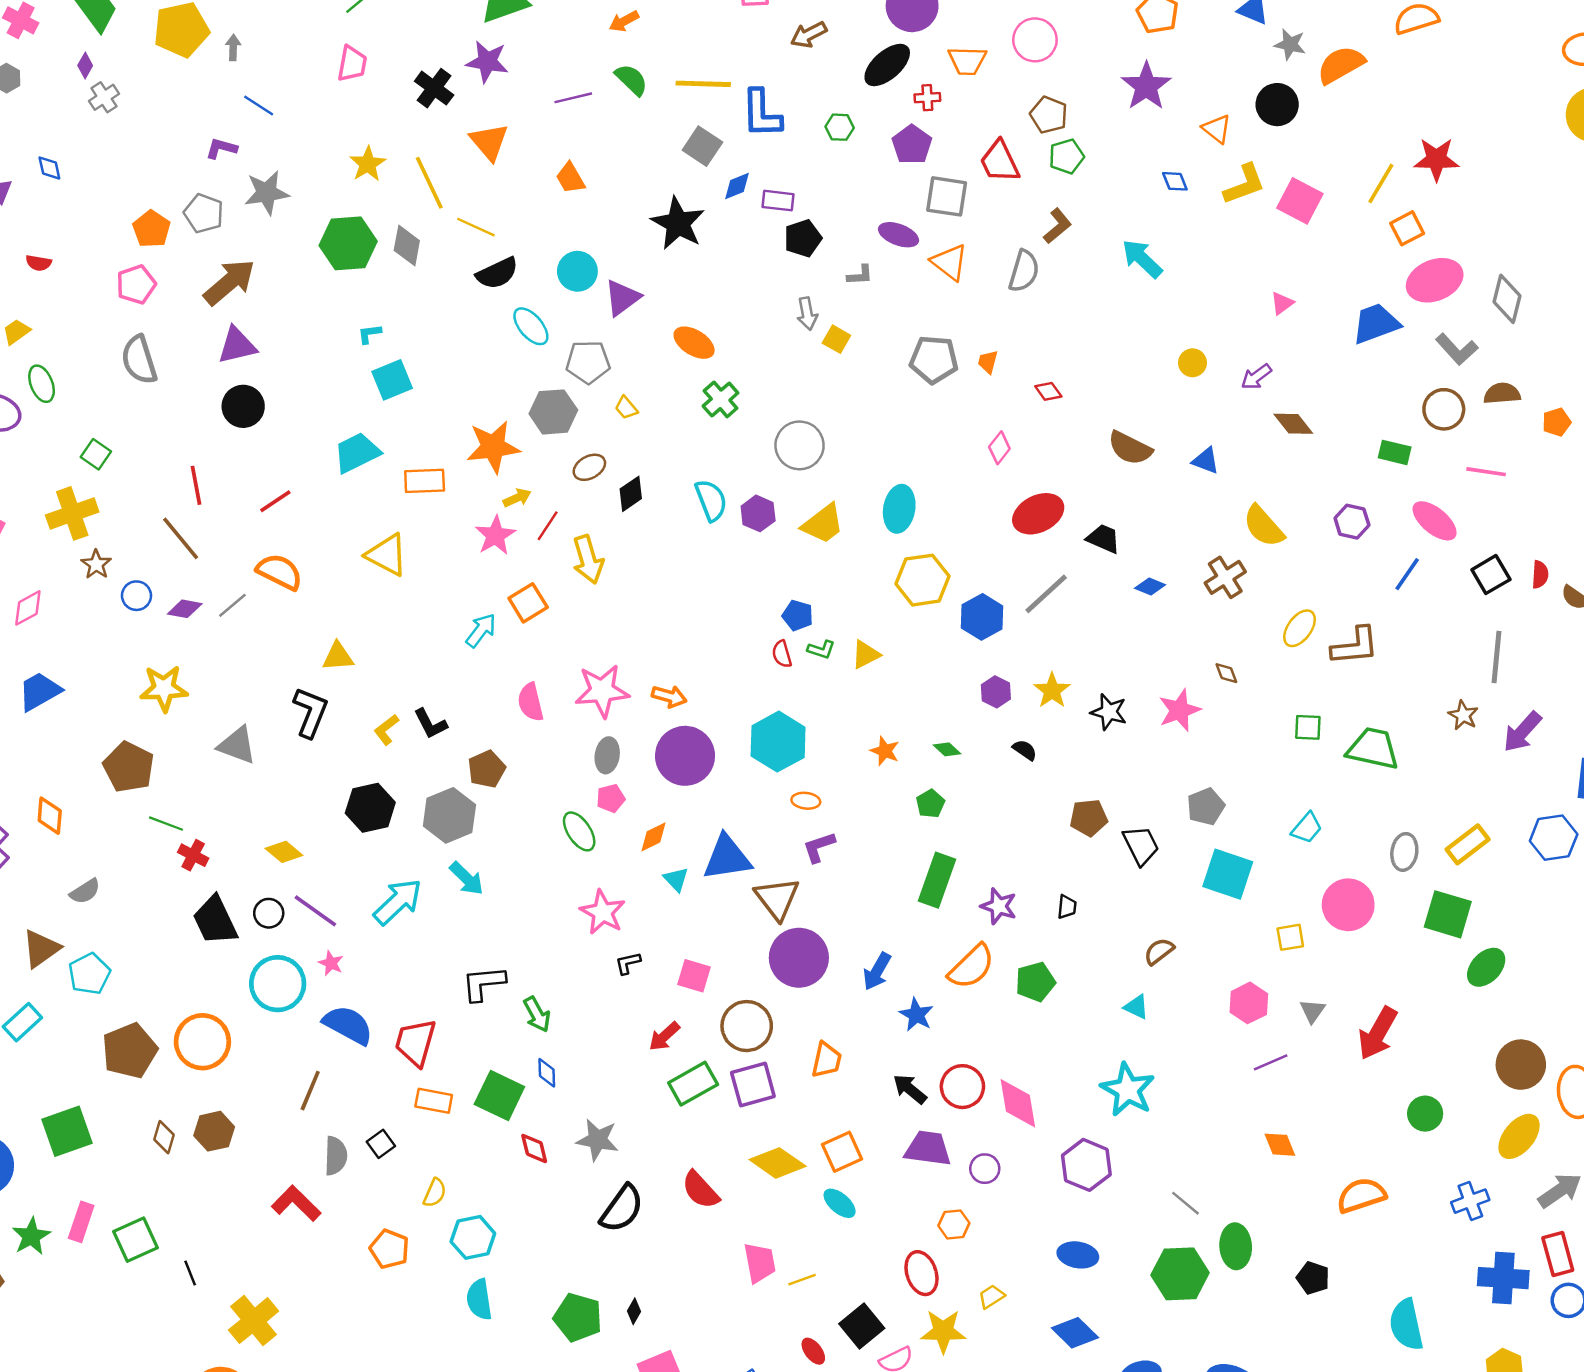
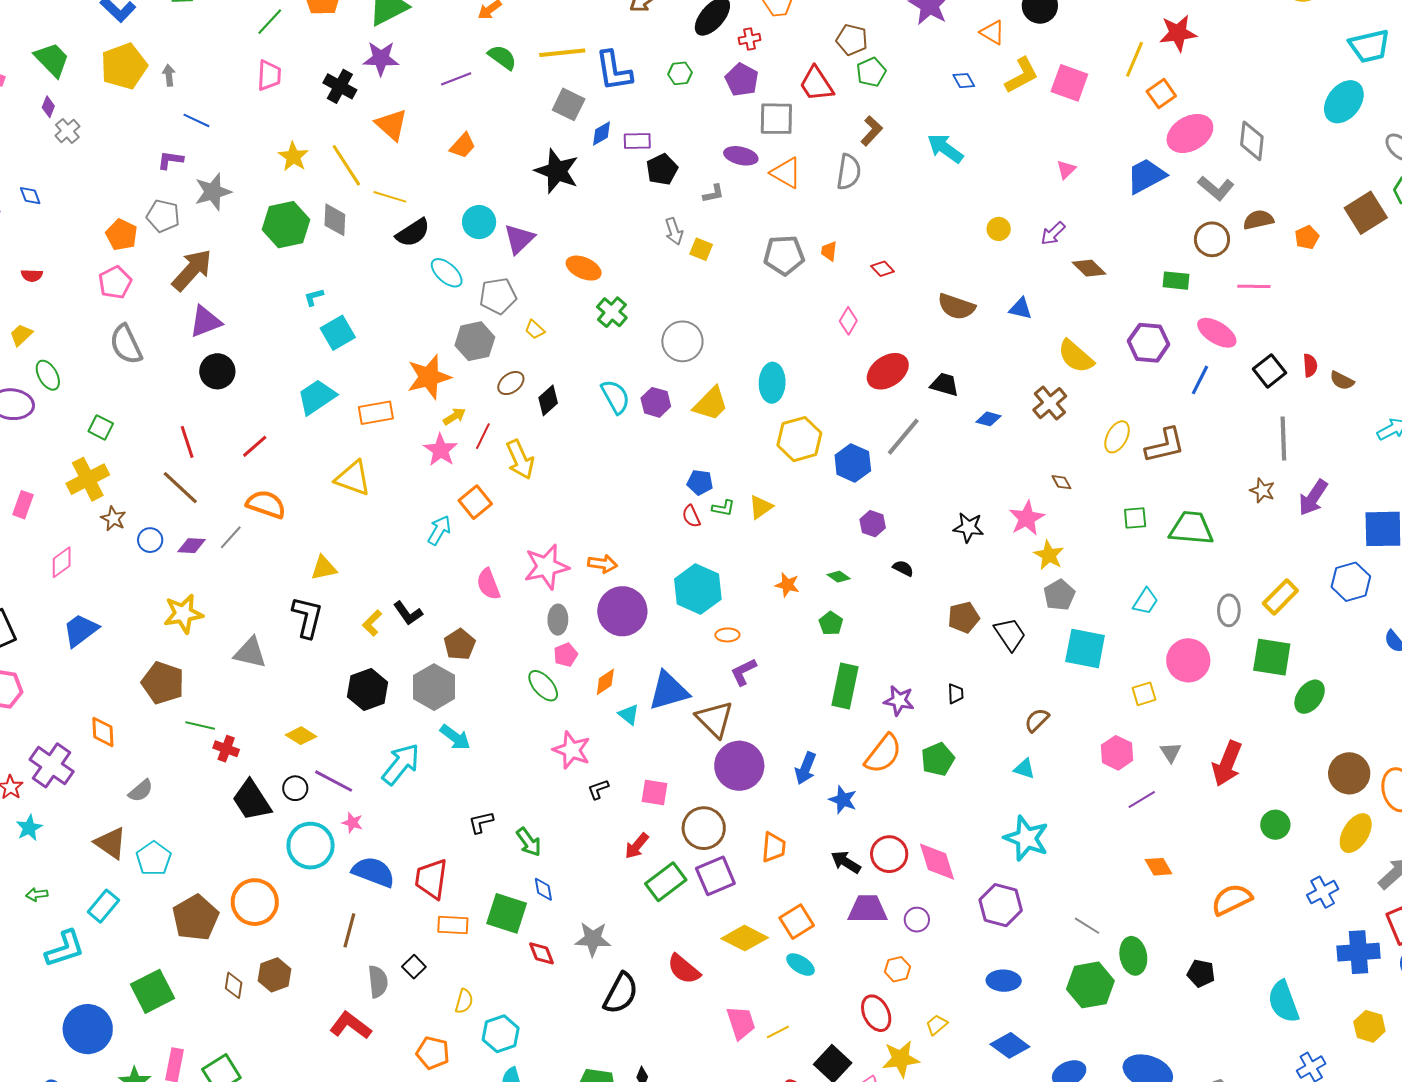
orange trapezoid: (570, 178) -> (463, 146), turned -100
purple hexagon: (1352, 522) -> (1149, 343), size x1.4
yellow star: (1052, 691) -> (1049, 555), moved
brown triangle: (41, 949) -> (111, 843), turned -42
black L-shape: (483, 983) -> (481, 822), size x0.7

